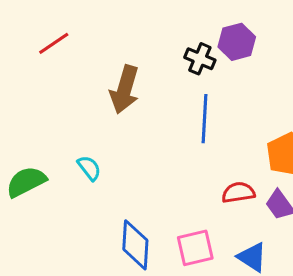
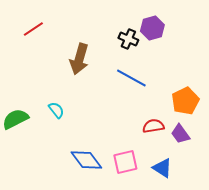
blue line: (204, 119) -> (131, 78), turned -64
blue diamond: (135, 245) -> (86, 160), turned -40

